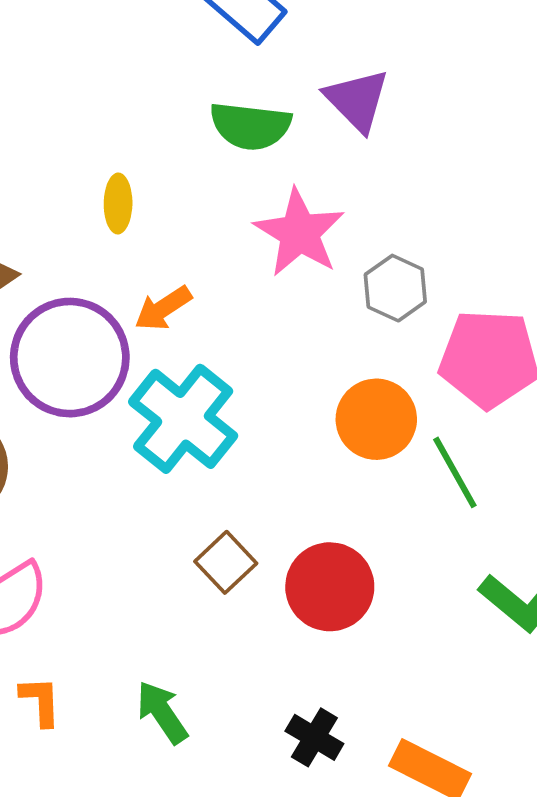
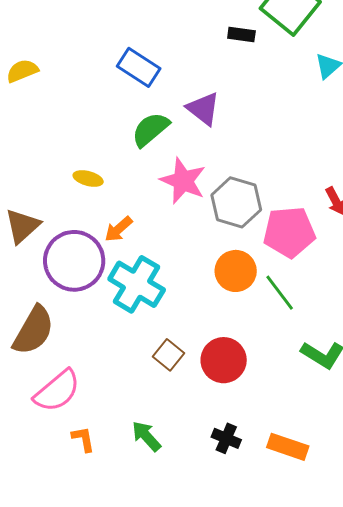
green semicircle: (250, 126) -> (150, 129), turned 141
yellow ellipse: (118, 204) -> (88, 178), turned -68
gray hexagon: (395, 288) -> (236, 202), size x1.5

